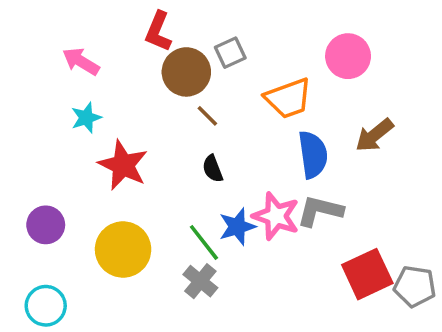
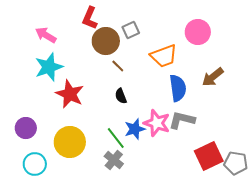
cyan star: (86, 118) -> (49, 67), size x1.6
cyan circle: (46, 306) -> (35, 164), moved

